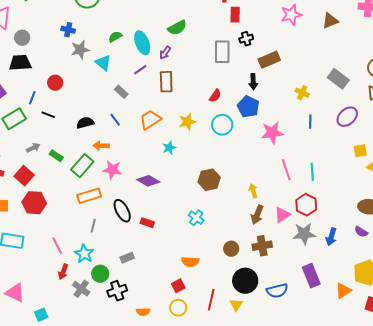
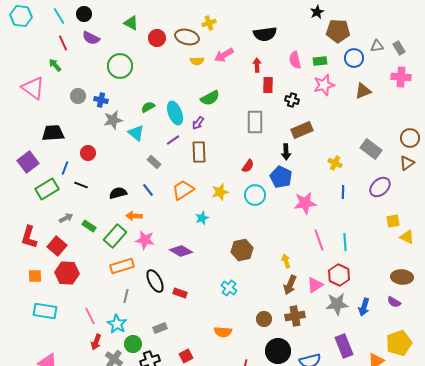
gray circle: (22, 38) -> (78, 96), moved
black cross: (246, 39) -> (292, 100), moved, turned 32
red square: (178, 286) -> (186, 356), moved

